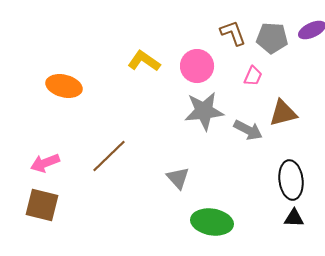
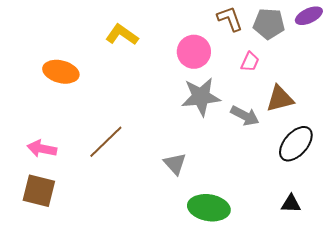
yellow L-shape: (144, 61) -> (122, 35), moved
pink arrow: (45, 163) -> (42, 149), turned 32
black ellipse: (291, 180) -> (296, 144), moved, turned 48

